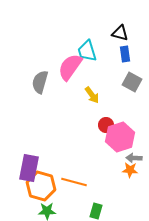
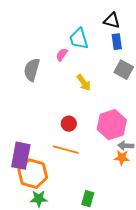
pink semicircle: (70, 67) -> (62, 55), size x0.5
red circle: (106, 125) -> (69, 124), moved
orange line: (74, 182) -> (66, 150), moved

